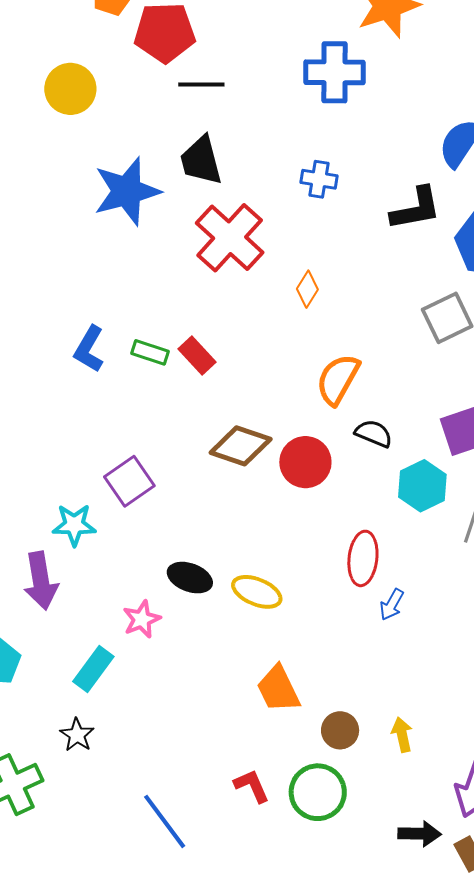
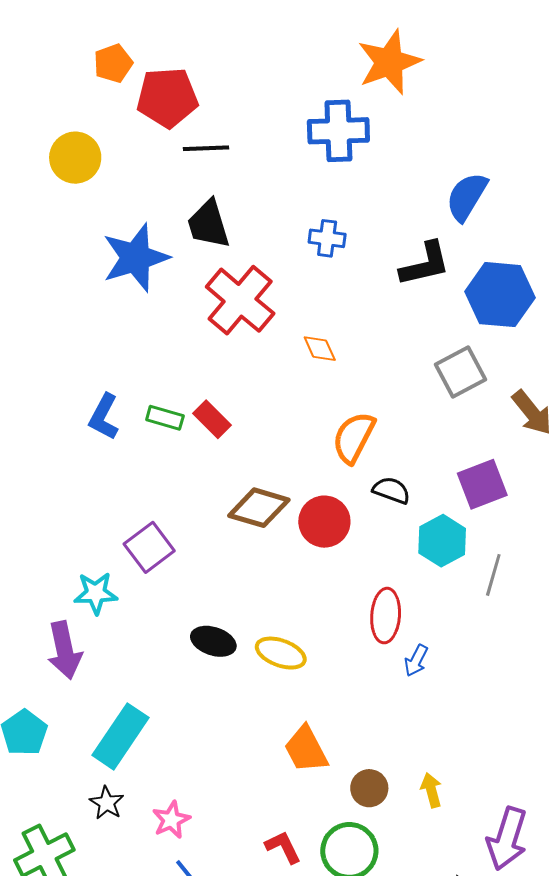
orange diamond: (307, 289) -> (320, 349), turned -54
pink star: (142, 619) -> (171, 820), moved
cyan rectangle: (93, 669) -> (120, 736), size x1.4

